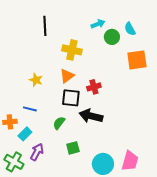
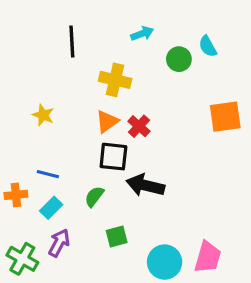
cyan arrow: (98, 24) -> (142, 34), moved
orange square: (137, 60) -> (225, 117), moved
yellow star: (36, 80) -> (43, 115), moved
red cross: (94, 87) -> (139, 126), moved, turned -32
cyan rectangle: (25, 134) -> (51, 208), moved

